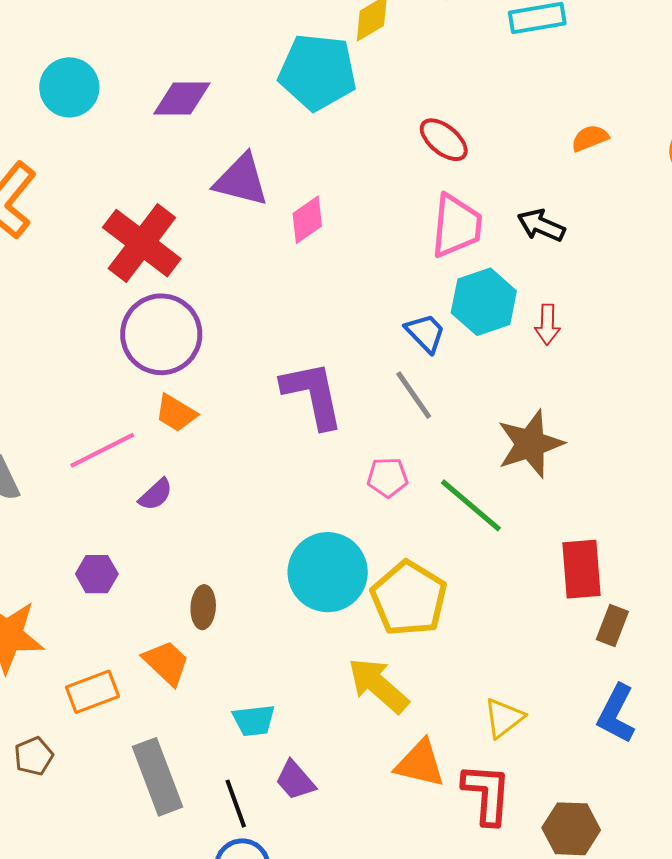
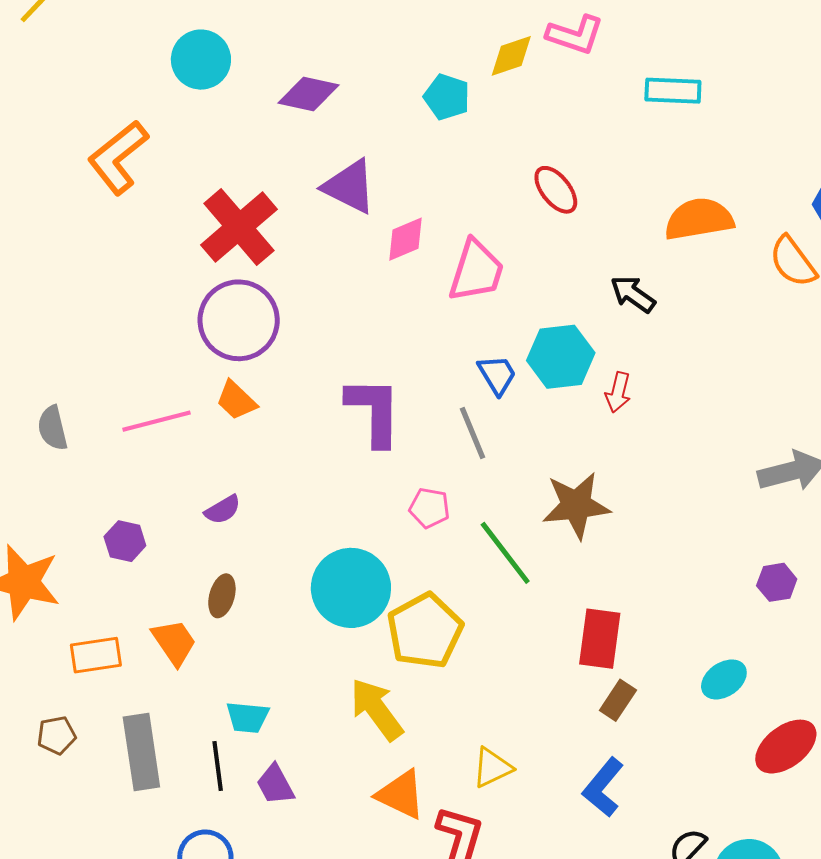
cyan pentagon: (318, 72) -> (447, 97), size x0.6
orange semicircle: (590, 138) -> (699, 219), size x1.8
pink trapezoid: (456, 226) -> (476, 271), moved
purple semicircle: (156, 494) -> (223, 510), moved
brown pentagon: (34, 756) -> (56, 735), moved
black line: (236, 804) -> (218, 766), moved

